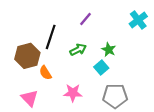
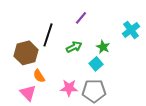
cyan cross: (138, 20) -> (131, 30), moved
orange semicircle: (45, 73) -> (39, 76), moved
gray pentagon: (115, 96) -> (94, 91), moved

